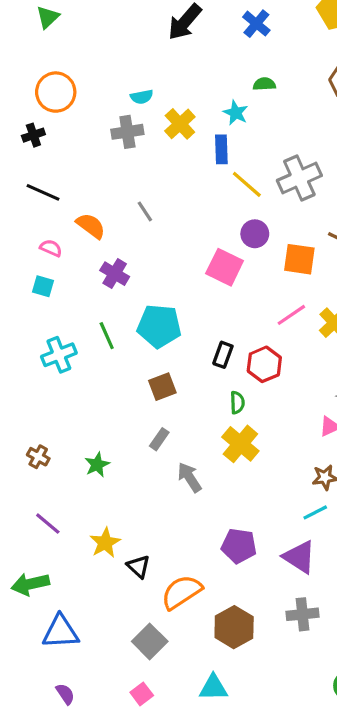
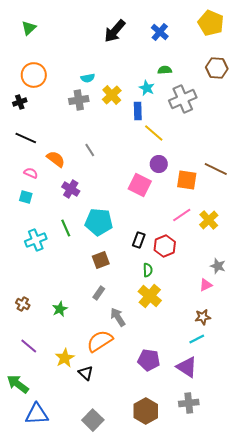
gray cross: (299, 178) -> (183, 99), moved
green arrow: (30, 584) -> (18, 384), turned 50
orange semicircle: (182, 592) -> (100, 341), moved

